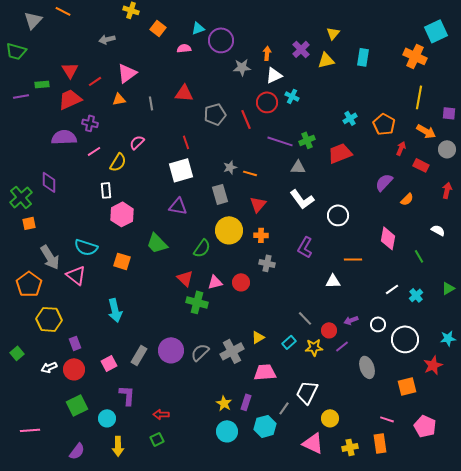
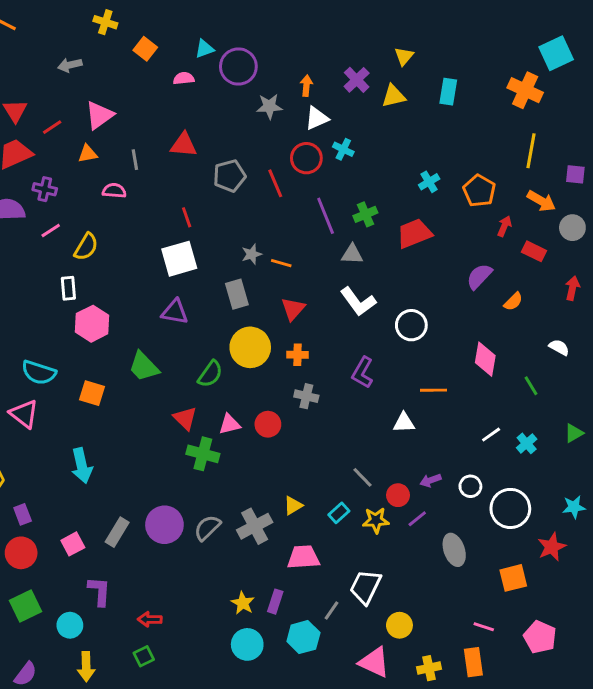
purple line: (280, 141) -> (326, 216), turned 50
pink semicircle: (137, 142) -> (114, 191), moved, turned 49

